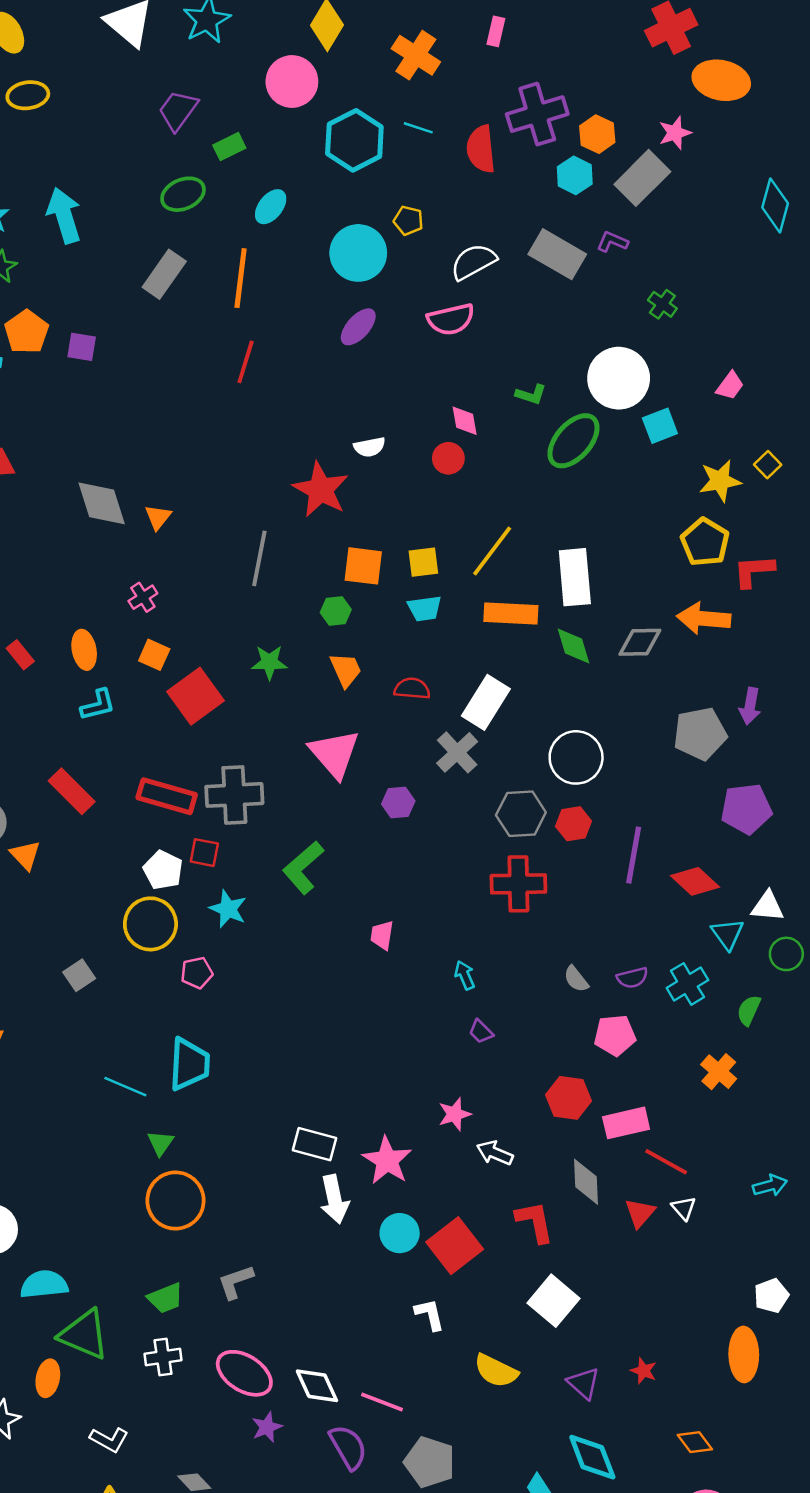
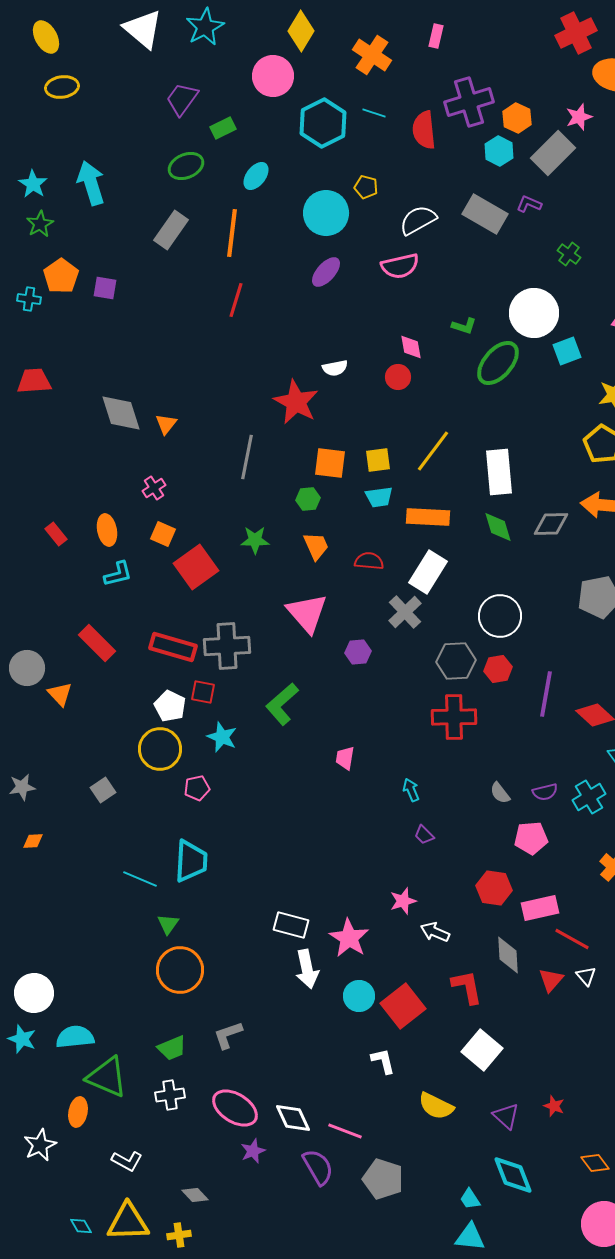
orange rectangle: (511, 613) -> (428, 517), moved

